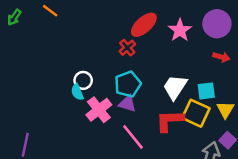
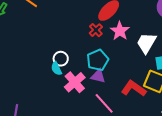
pink star: (180, 30) -> (120, 31), moved
white trapezoid: (175, 87) -> (146, 43), moved
red L-shape: (170, 121) -> (134, 89), turned 40

